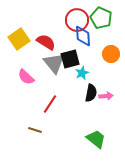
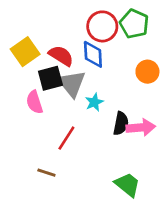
blue diamond: (83, 36) -> (93, 54), moved
black square: (70, 59) -> (50, 78), moved
cyan star: (82, 73) -> (94, 102), moved
pink semicircle: (26, 77) -> (34, 102), turned 30
pink arrow: (106, 96) -> (141, 127), size x1.5

